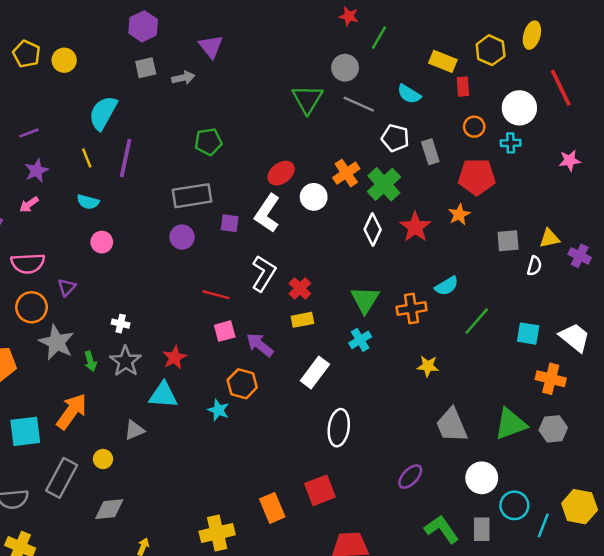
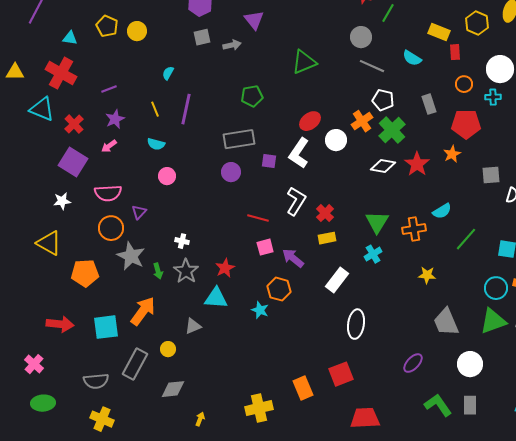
green triangle: (307, 99) -> (304, 62), moved, turned 36
cyan semicircle: (103, 113) -> (168, 73), size x0.5
white pentagon: (395, 138) -> (383, 100), moved
white diamond: (373, 230) -> (383, 166), turned 75
cyan circle: (514, 505) -> (496, 288), moved

